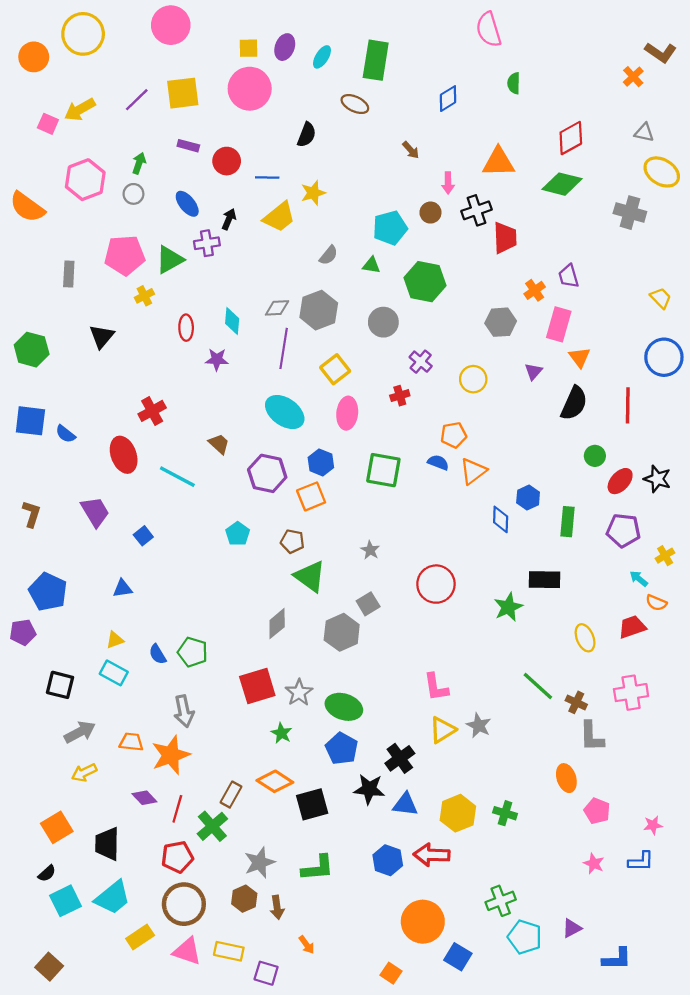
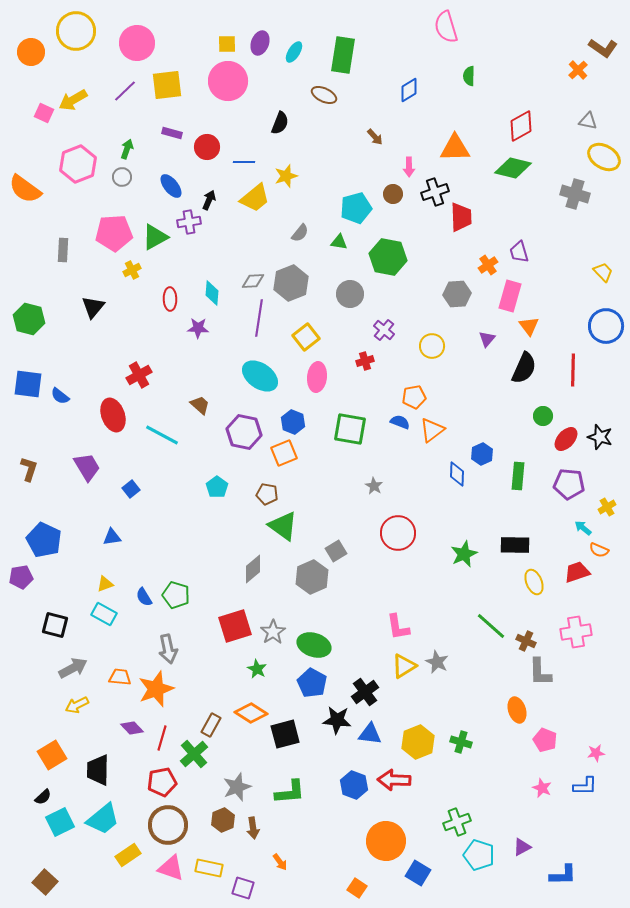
pink circle: (171, 25) -> (137, 43), moved
gray star: (370, 550) -> (374, 486), moved
black rectangle: (544, 580) -> (515, 545), moved

